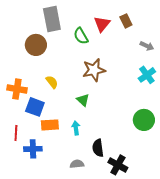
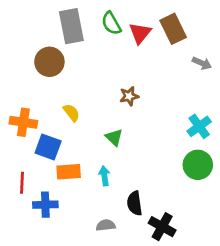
brown rectangle: (126, 21) -> (173, 29), size x1.5
green semicircle: (81, 36) -> (111, 23), moved
brown star: (94, 70) -> (129, 96), size x0.6
cyan cross: (147, 75) -> (199, 126), moved

